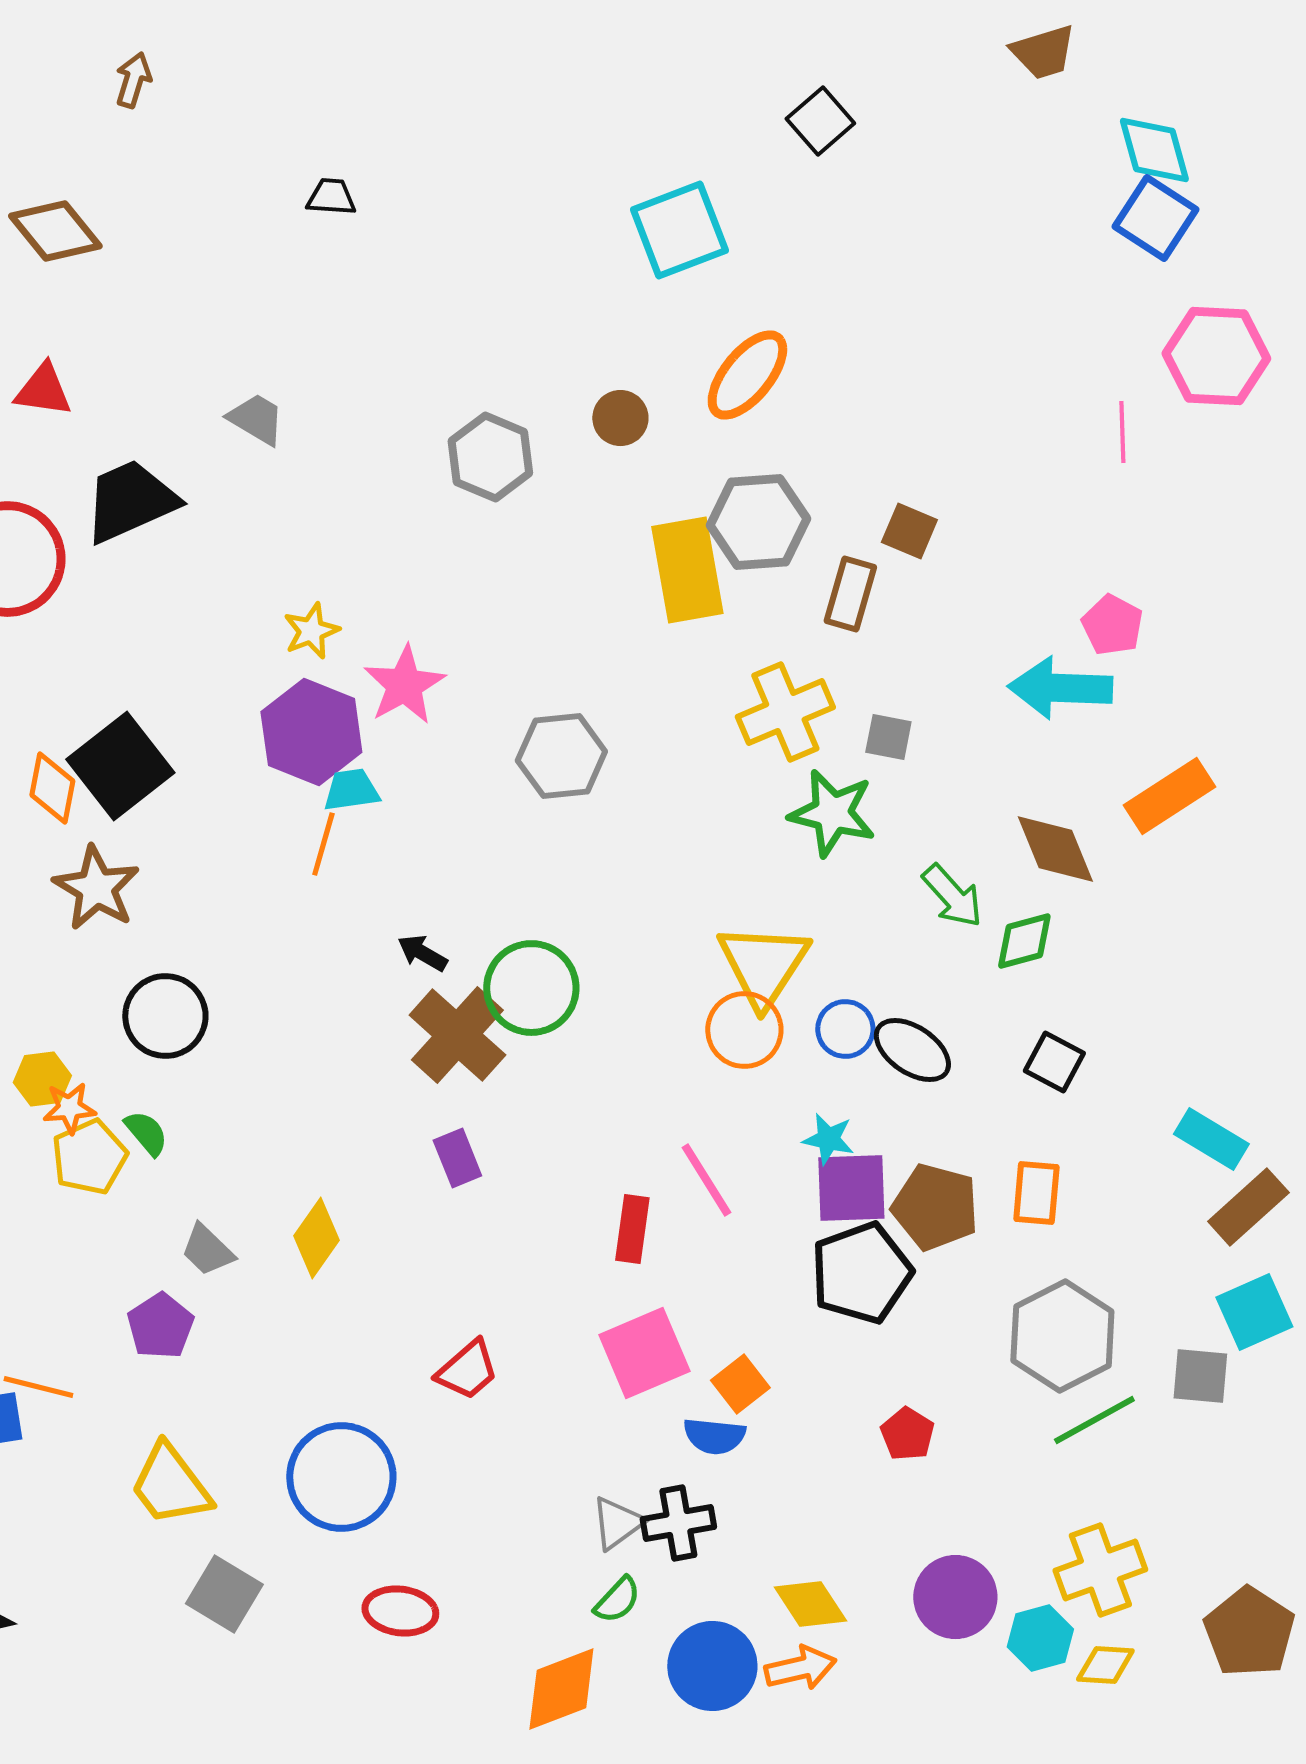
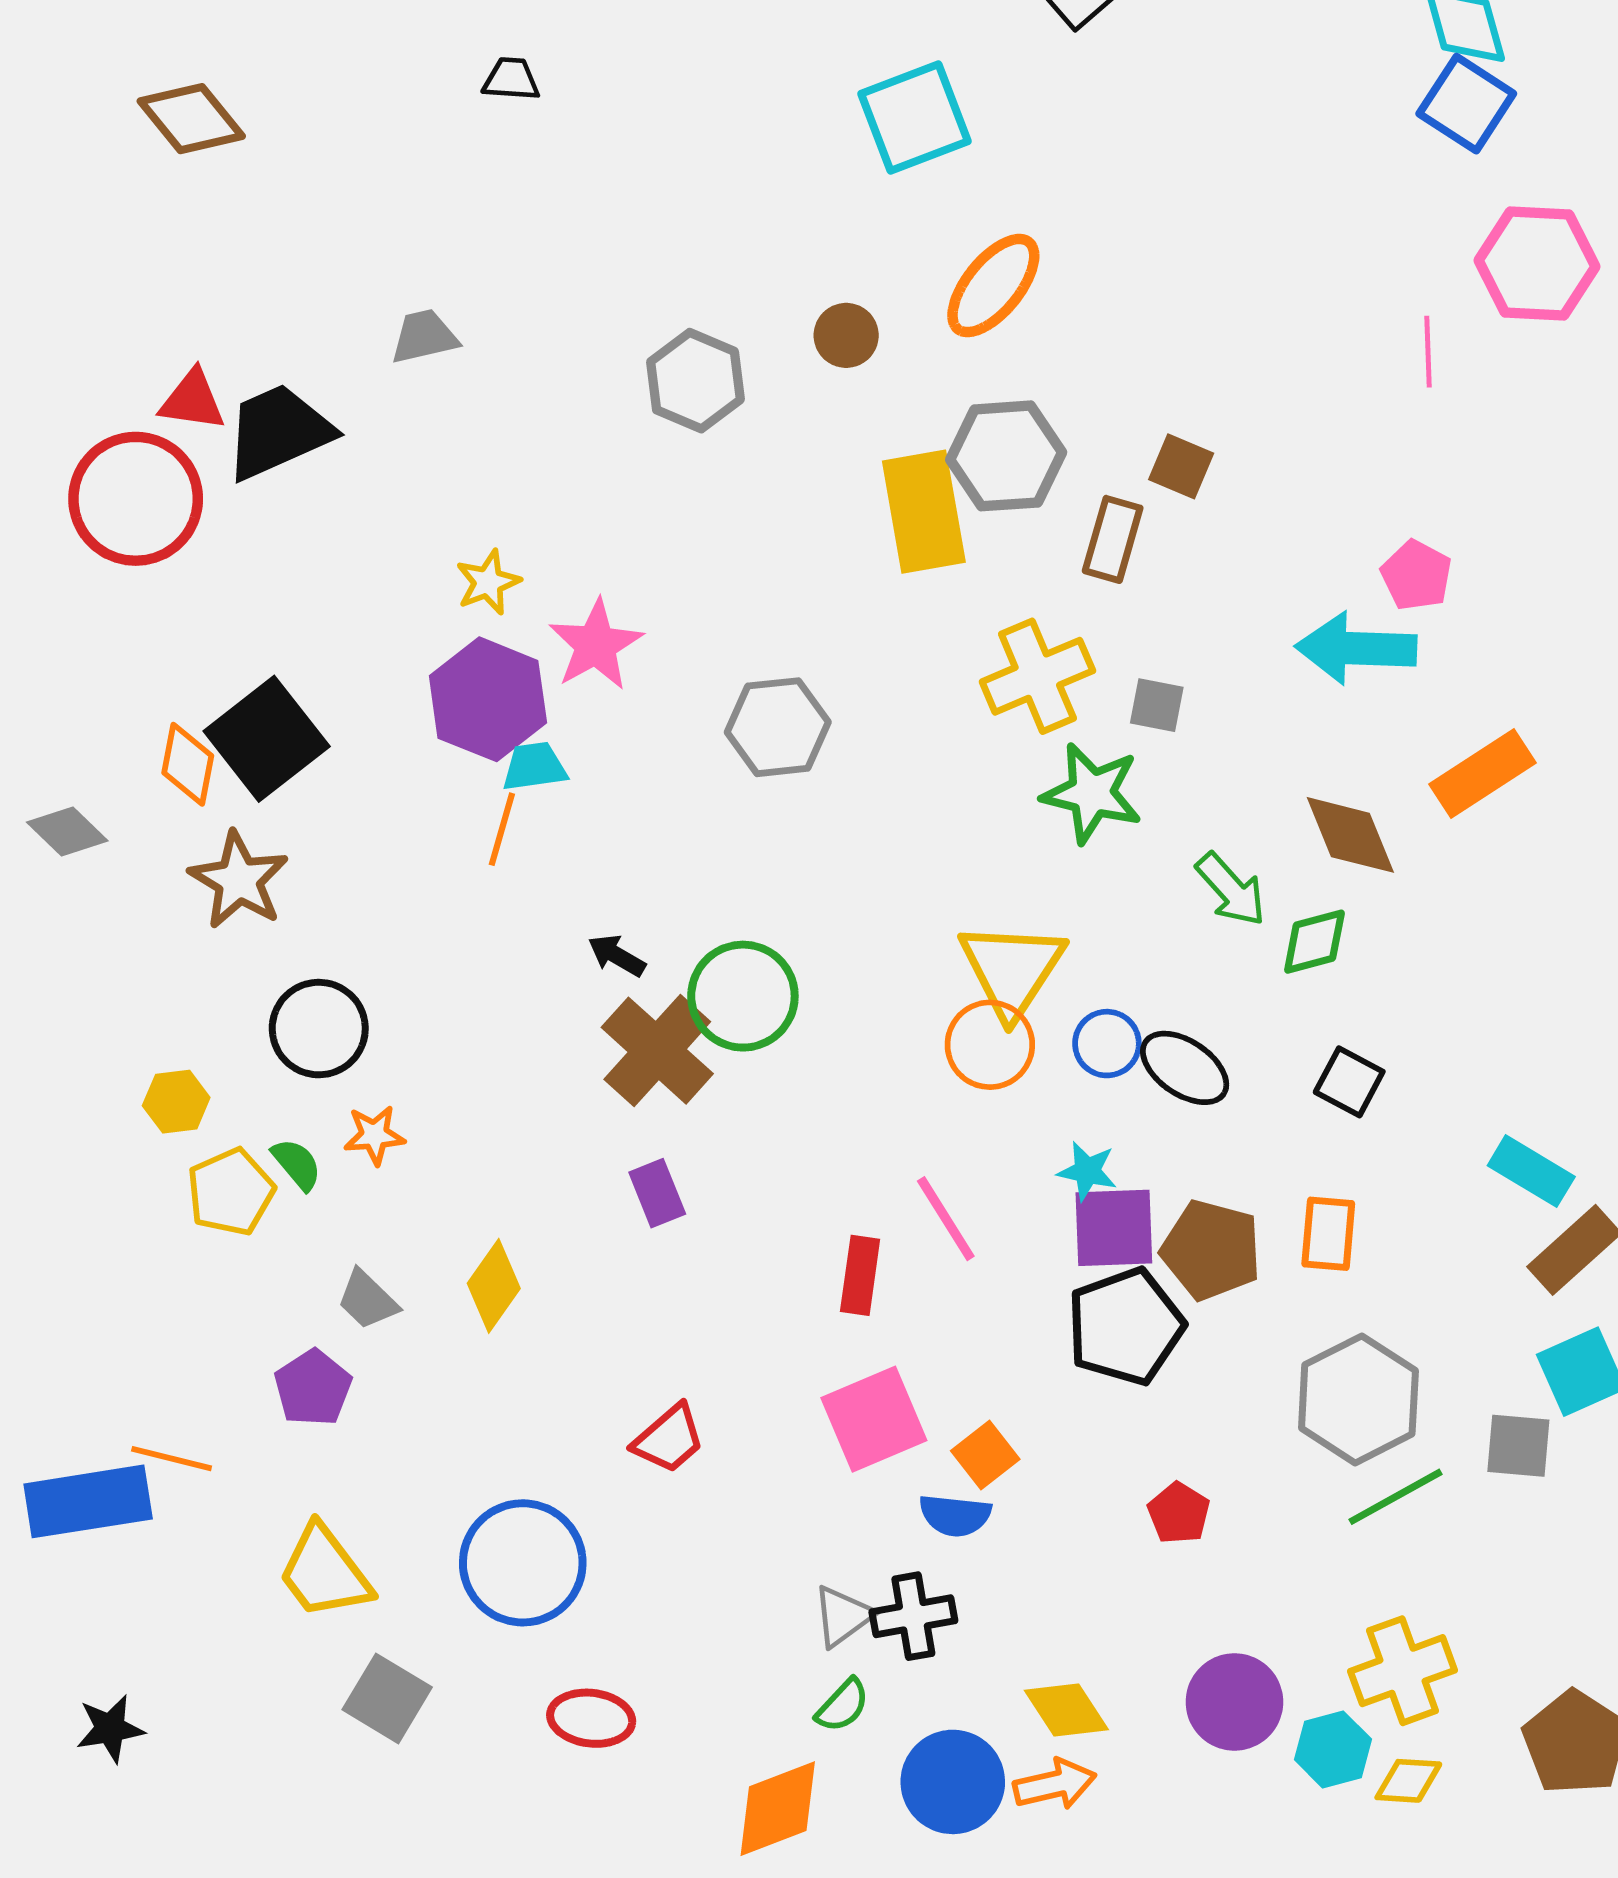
red triangle: (43, 390) -> (192, 400), moved
gray trapezoid: (256, 419) -> (424, 337), turned -44
orange star: (69, 1108) -> (374, 1135), moved

